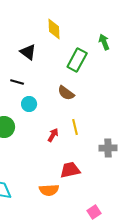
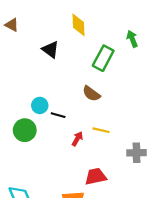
black line: (17, 82) -> (58, 115), moved
cyan circle: (29, 104) -> (40, 105), moved
yellow line: (75, 127) -> (101, 130), turned -63

